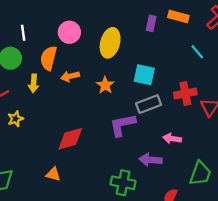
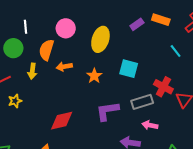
purple rectangle: (151, 23) -> (137, 24), turned 40
red cross: (185, 93) -> (163, 87), turned 36
gray rectangle: (149, 104) -> (142, 102), moved

